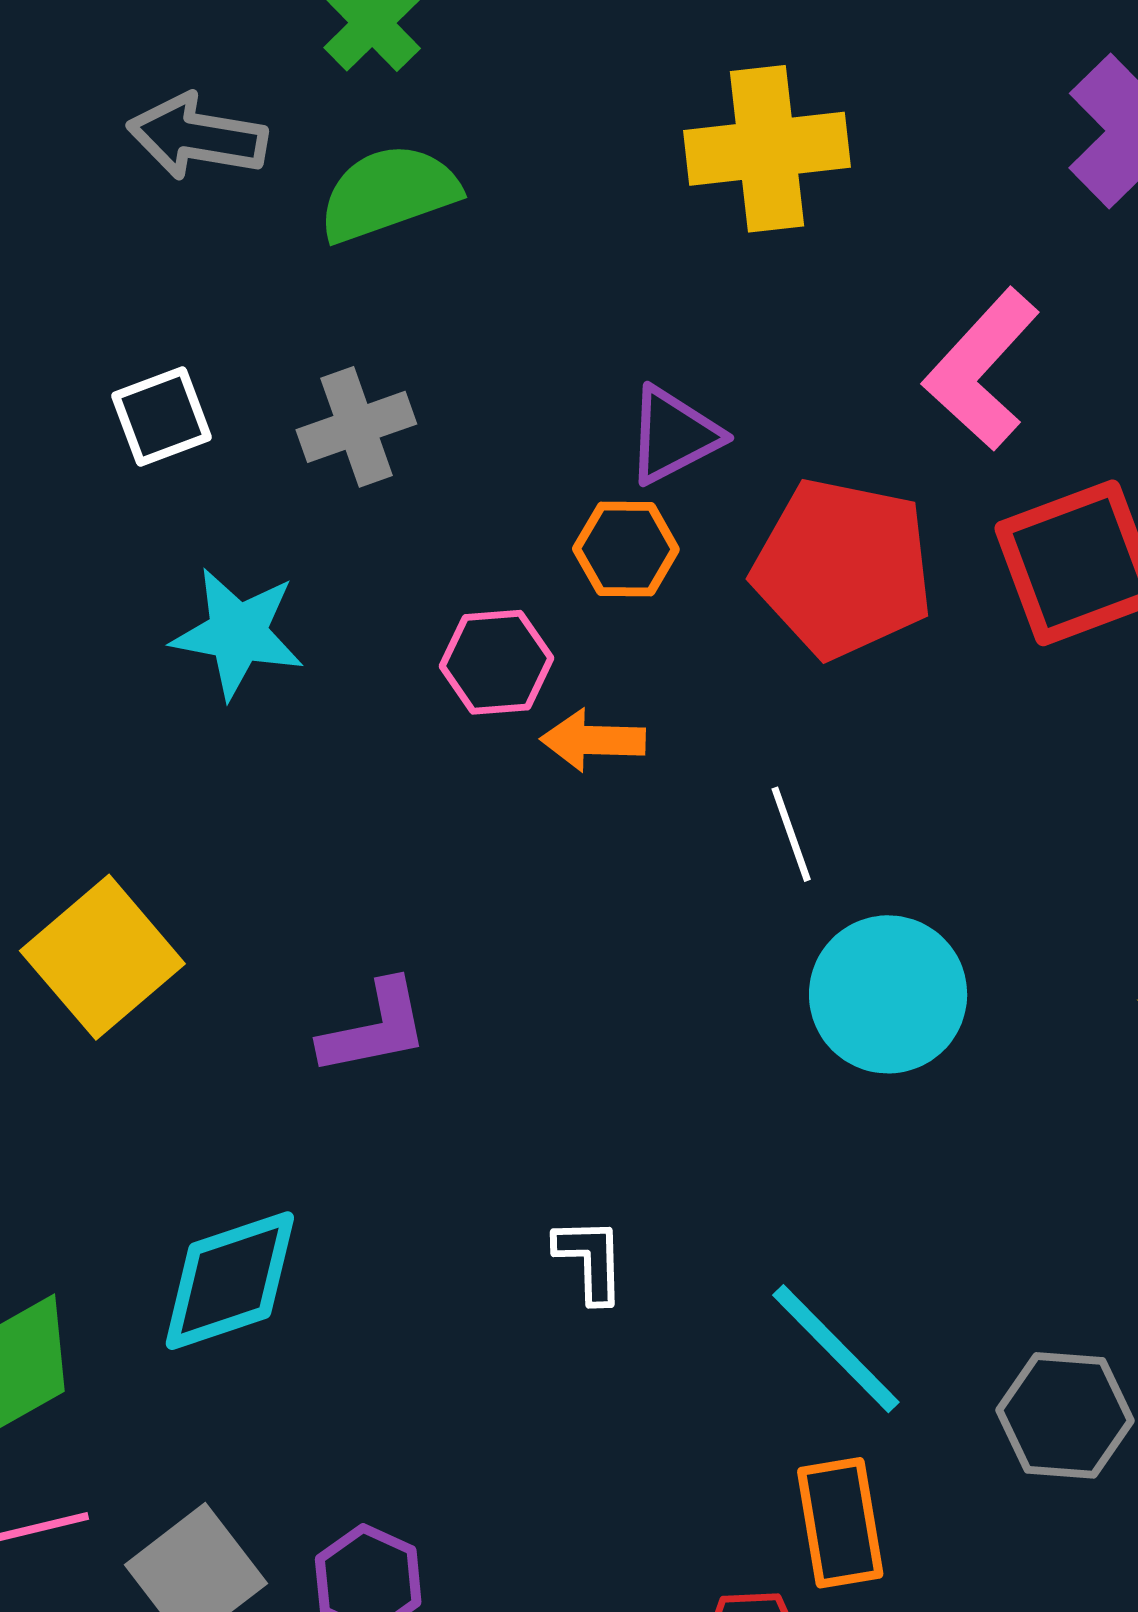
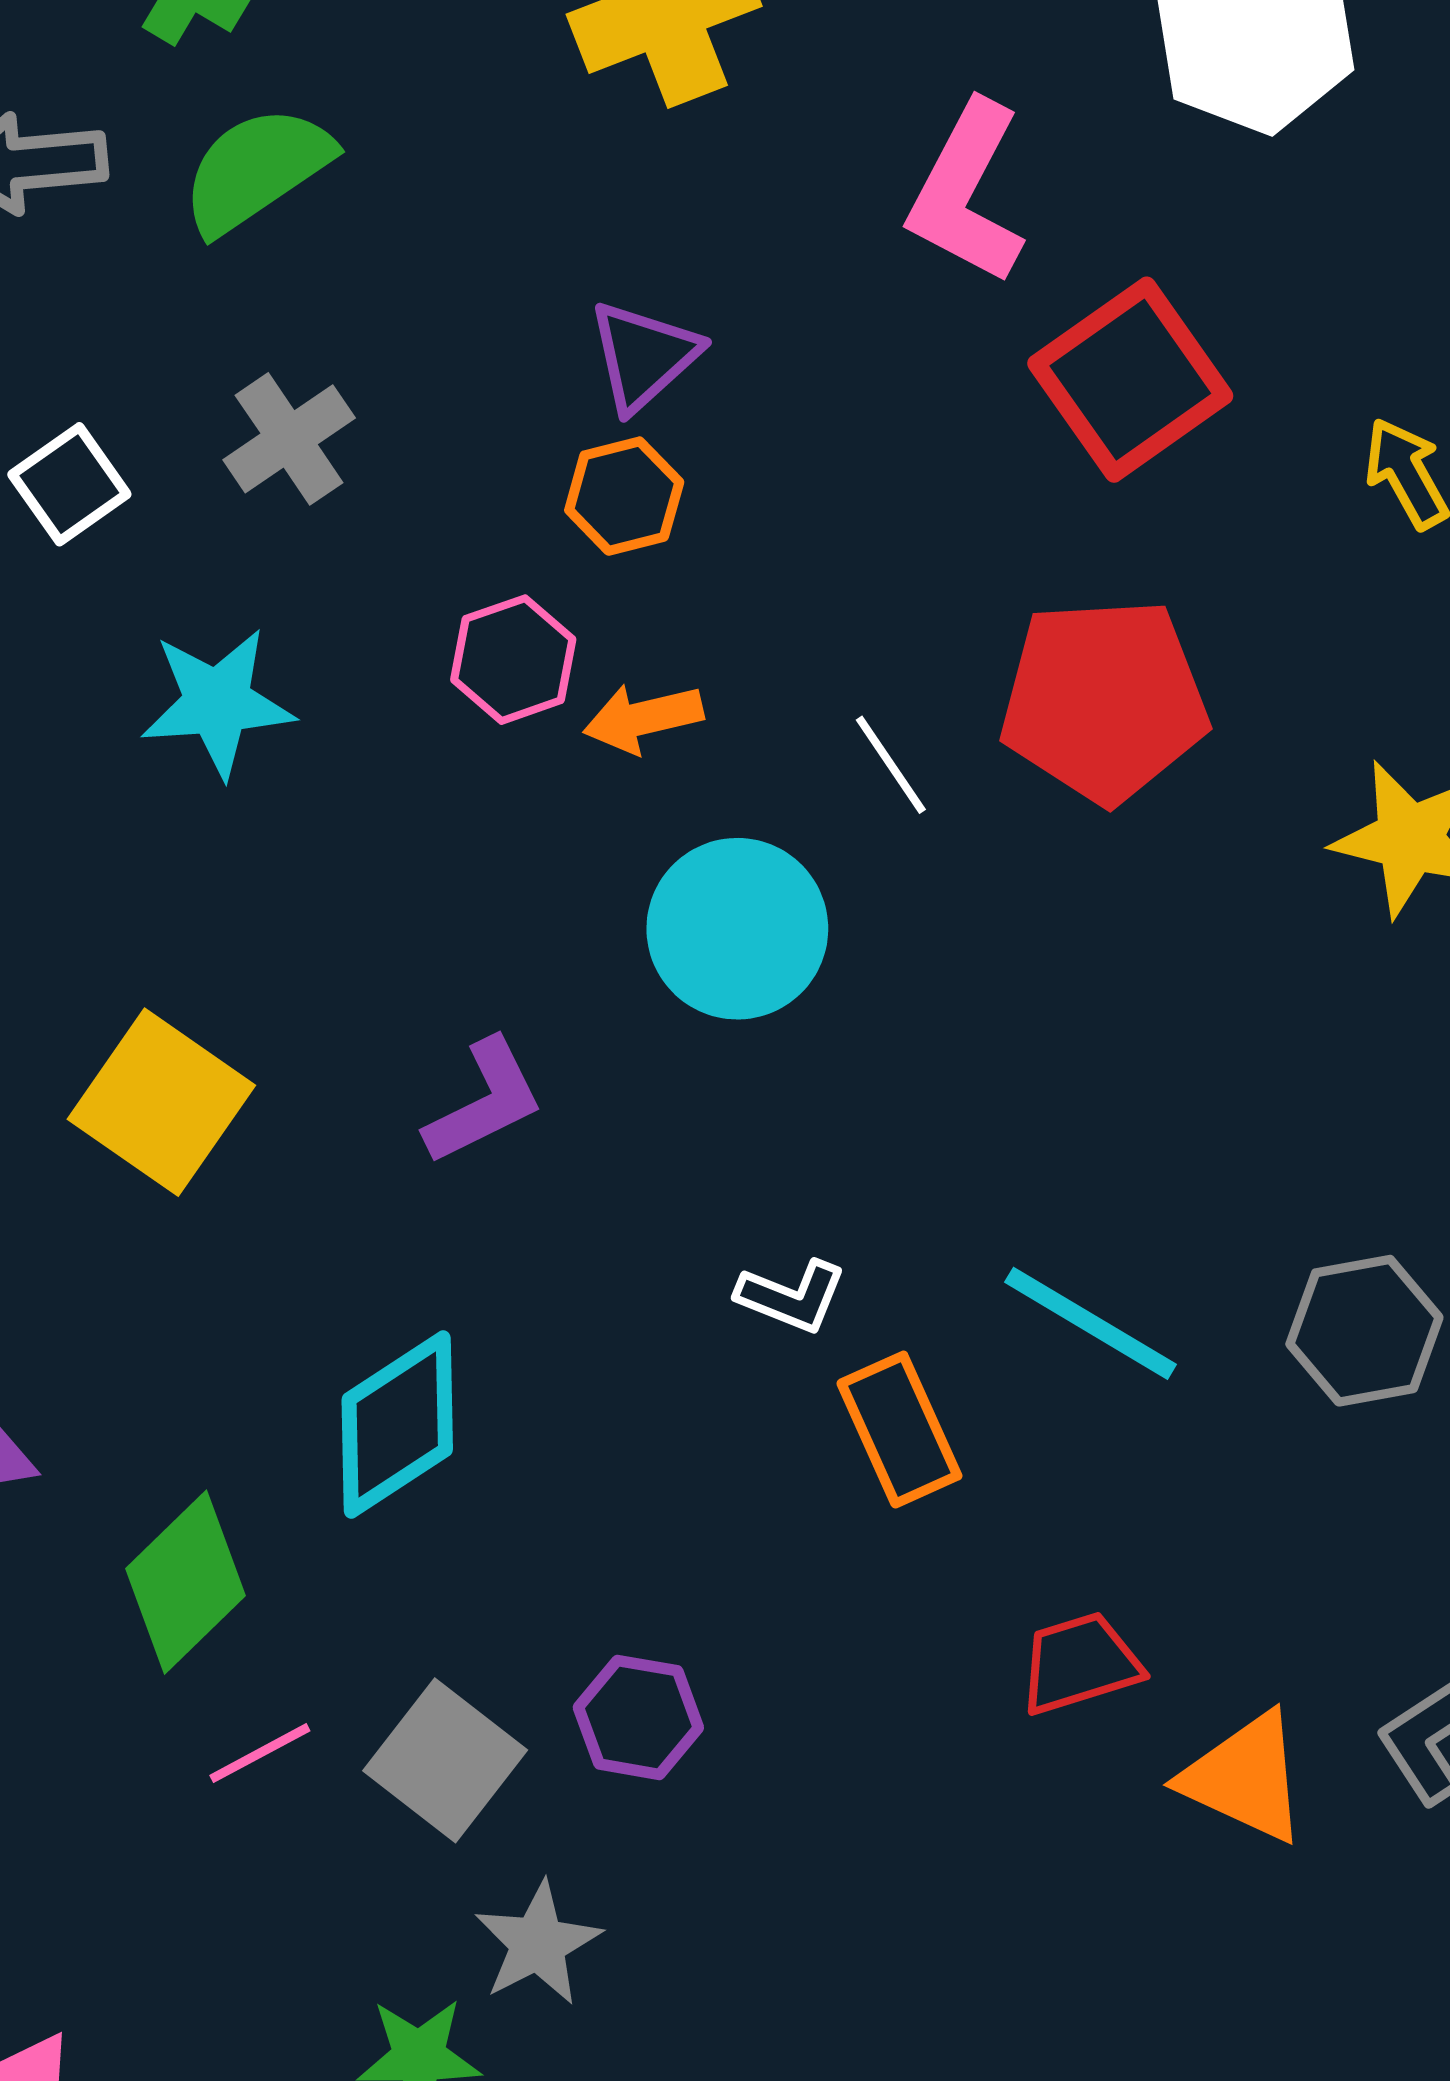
red pentagon: (843, 568) -> (1104, 700), moved
cyan circle: (888, 994) -> (737, 929), moved
white L-shape: (590, 1260) -> (792, 1296), turned 128
orange rectangle: (840, 1523) -> (899, 1430), moved

